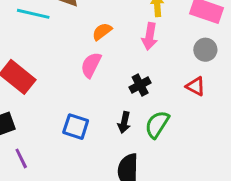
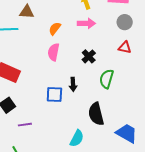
pink arrow: (150, 36) -> (86, 23), turned -84
black arrow: (124, 123) -> (73, 84), moved
purple line: (21, 158) -> (25, 125), turned -56

